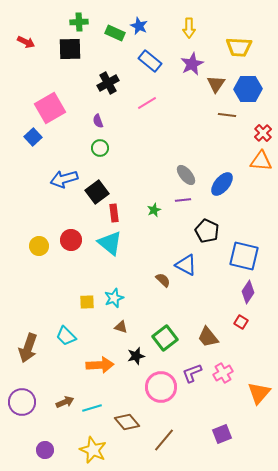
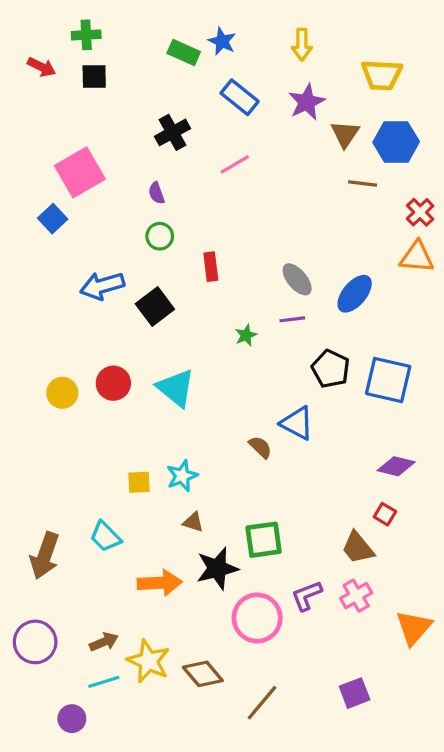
green cross: (79, 22) -> (86, 35), moved
black square: (70, 49) -> (94, 77), moved, size x0.7
red rectangle: (114, 213) -> (211, 267), moved
blue square: (244, 256) -> (388, 380), moved
purple diamond: (248, 292) -> (396, 466), turned 70
brown trapezoid: (208, 337) -> (358, 548), moved
green square: (165, 338) -> (264, 540), turned 30
black star: (136, 356) -> (217, 568), size x1.5
cyan line: (92, 408) -> (104, 682), moved
yellow star: (93, 450) -> (149, 661), moved

